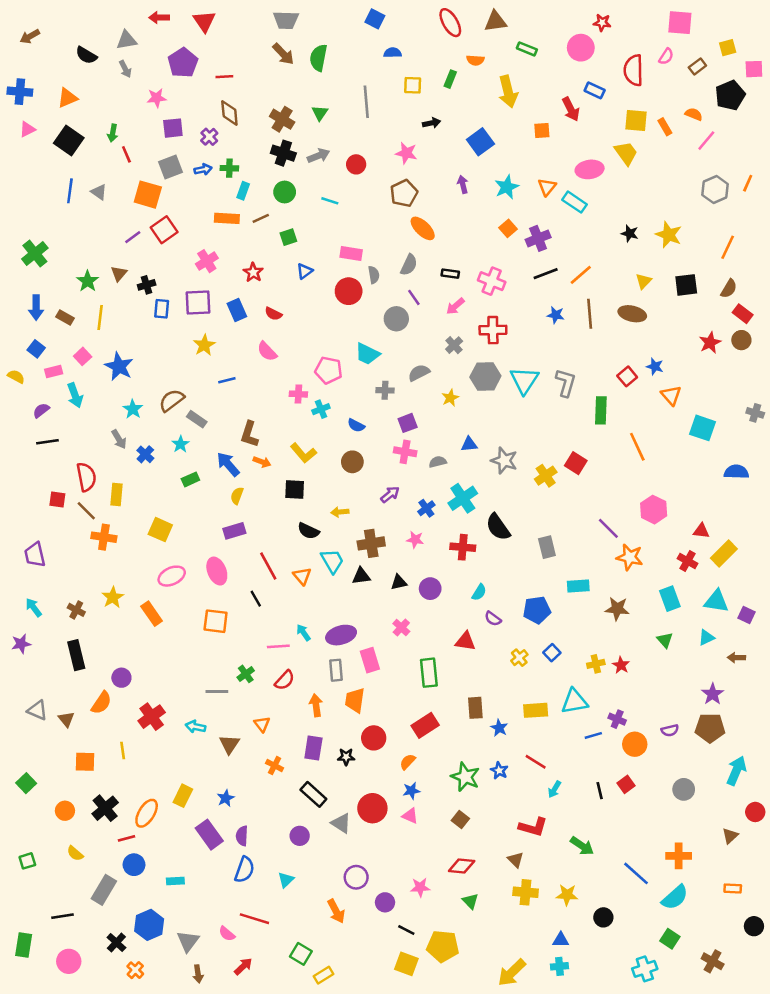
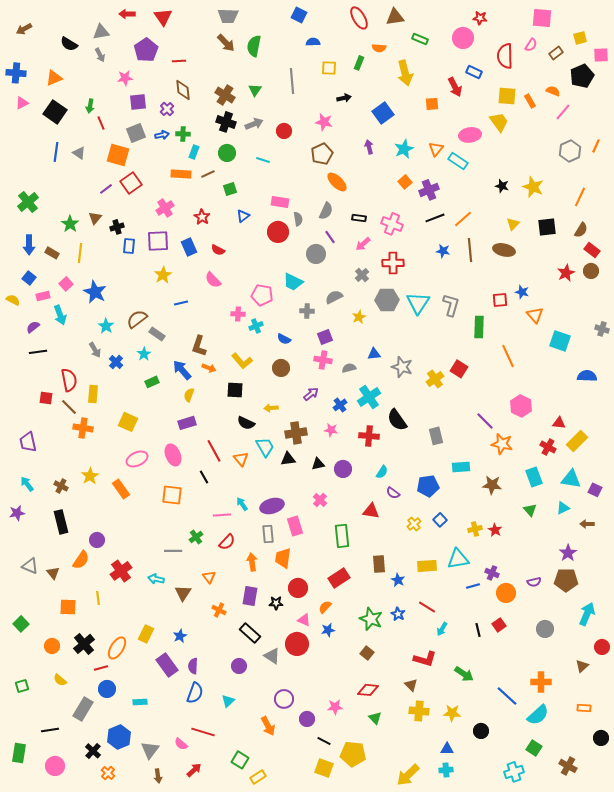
red square: (627, 376) -> (500, 300), turned 35
pink triangle: (410, 816) -> (304, 620), moved

